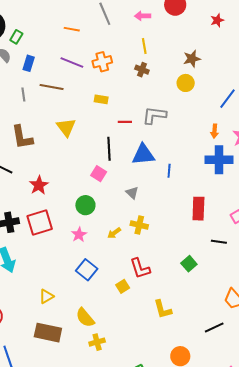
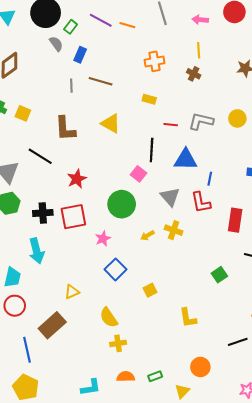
purple line: (72, 63) -> (101, 20), moved
yellow circle: (186, 83) -> (237, 118), moved
yellow triangle: (66, 127) -> (111, 123), turned -30
gray triangle: (132, 193) -> (170, 197), size x1.5
green circle: (85, 205) -> (122, 204), size x1.4
pink star: (79, 235) -> (103, 239), moved
red L-shape: (140, 268) -> (201, 202), moved
brown rectangle: (48, 333) -> (52, 325), moved, turned -60

